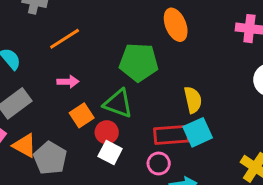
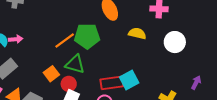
orange line: (65, 39) -> (65, 41), moved
pink arrow: (68, 82) -> (16, 39), moved
yellow semicircle: (193, 100) -> (137, 33), moved, turned -60

